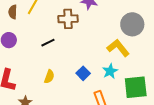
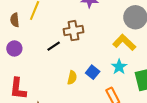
brown cross: (68, 19) -> (73, 31), moved
yellow semicircle: (49, 77) -> (72, 78), moved

